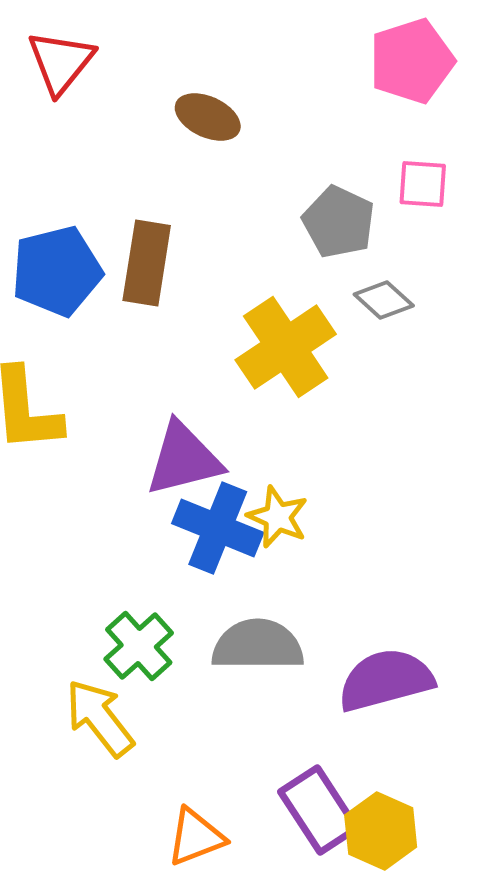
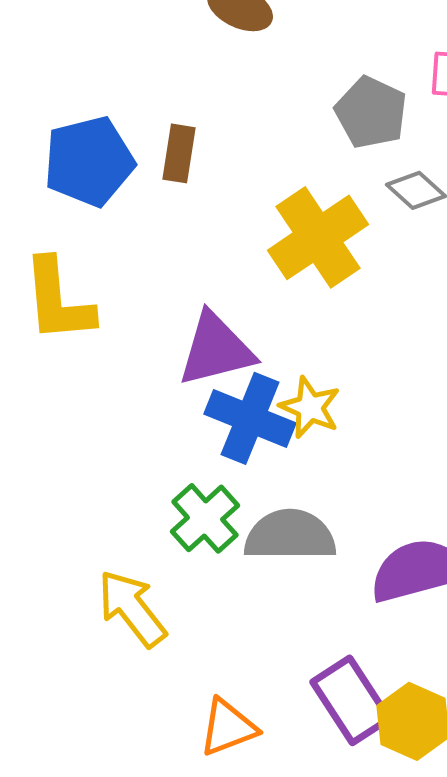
brown rectangle: (147, 263) -> (179, 153), size x0.7
green cross: (139, 646) -> (205, 518), moved

